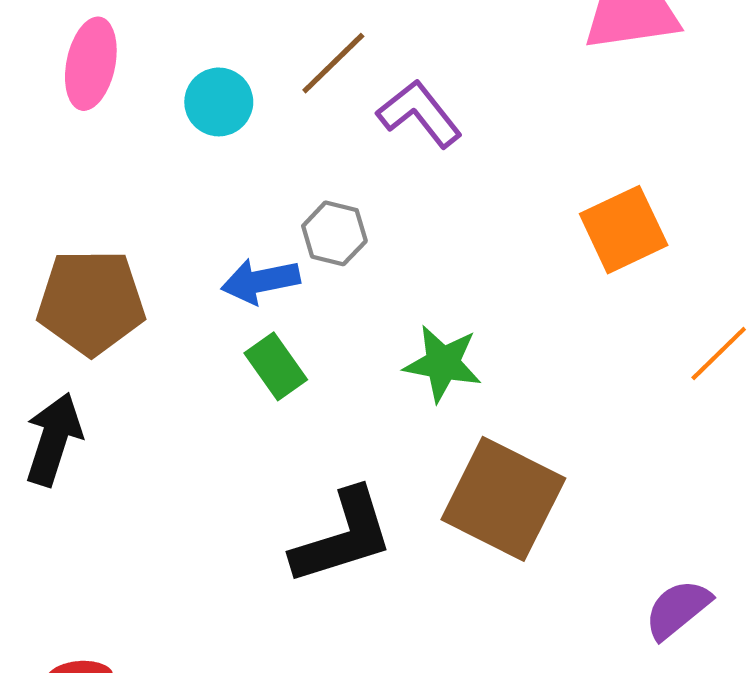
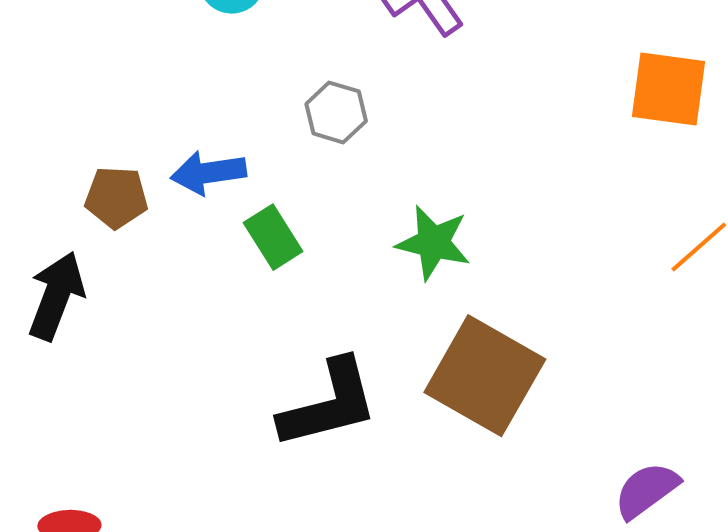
orange square: (624, 230) -> (668, 89), moved, turned 30
blue arrow: (260, 281) -> (208, 173), moved
brown pentagon: (91, 302) -> (116, 197), moved, size x0.6

